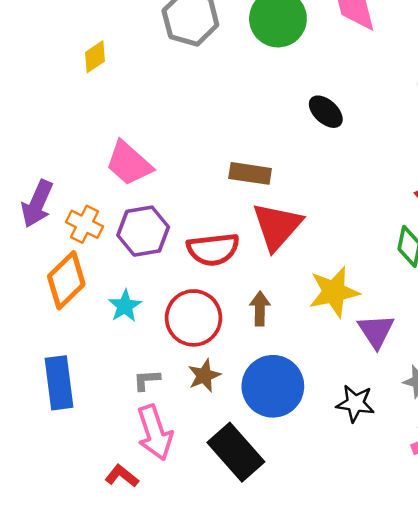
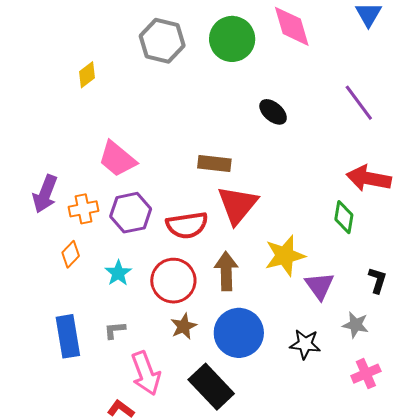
orange cross: (84, 224) -> (84, 209), turned -36
orange diamond: (66, 280) -> (71, 254), size x0.6
brown arrow: (260, 309) -> (226, 271), size x1.4
gray L-shape: (147, 380) -> (115, 330), moved

